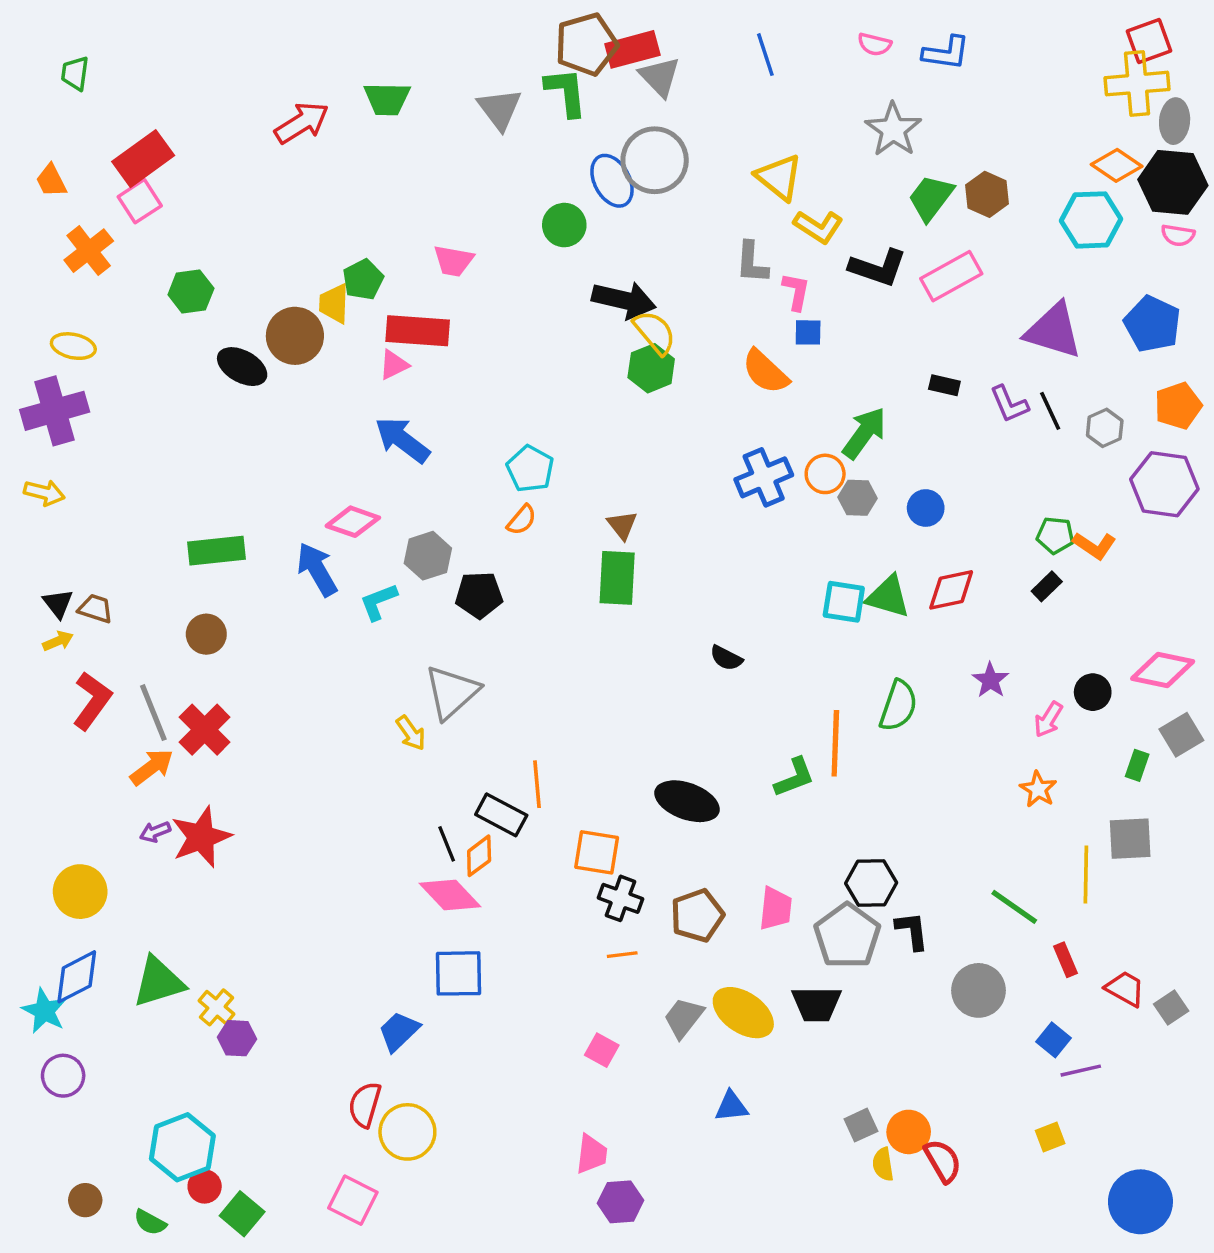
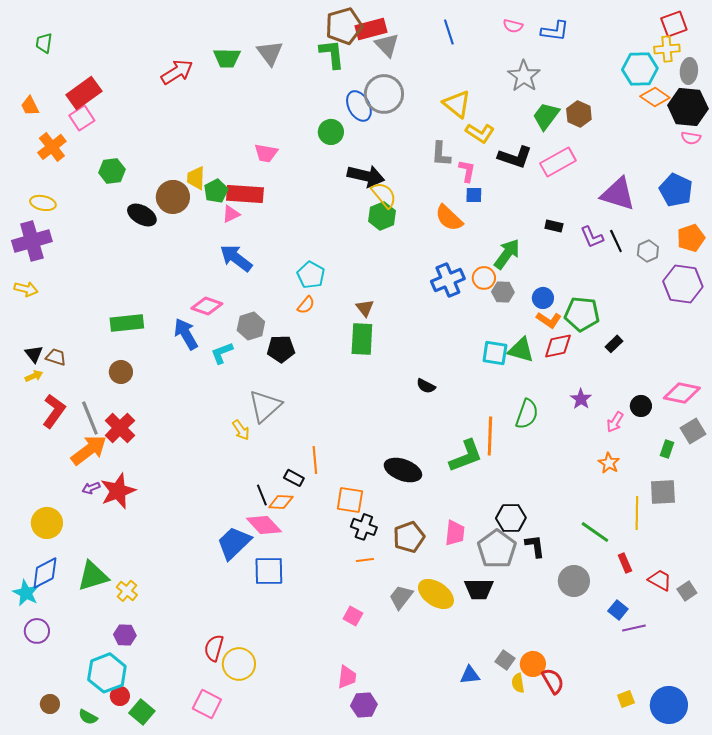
yellow cross: (1137, 84) -> (667, 49), size x0.7
gray triangle: (499, 109) -> (270, 53), moved
cyan hexagon: (1091, 220) -> (640, 69), moved
green pentagon: (363, 280) -> (216, 191), moved
green pentagon: (1055, 535) -> (582, 314), moved, size x1.6
orange L-shape: (1094, 546) -> (549, 320), moved
orange arrow: (152, 767) -> (89, 450), size x1.4
green L-shape: (794, 777) -> (466, 456), size x1.4
black rectangle: (501, 815) -> (294, 478), size x0.7
orange diamond: (479, 856) -> (281, 502), turned 40
blue trapezoid: (399, 1031) -> (234, 543), moved, size x1.4
purple hexagon: (237, 1038) -> (125, 635), moved
blue triangle: (731, 1106) -> (470, 675), moved
gray square: (861, 1125) -> (505, 660), turned -30
yellow square: (1050, 1137) -> (626, 699), moved

